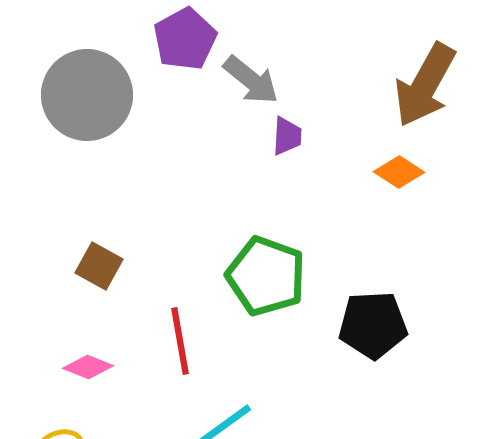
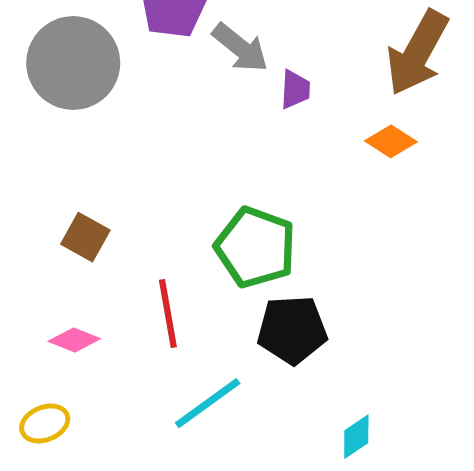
purple trapezoid: (287, 136) -> (295, 89), moved
black pentagon: (373, 325) -> (292, 330), moved

